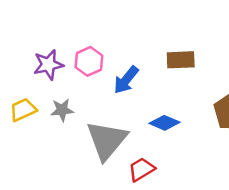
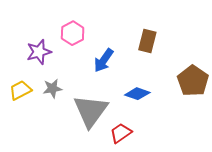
brown rectangle: (181, 60) -> (147, 41), turned -70
pink hexagon: (89, 61) -> (73, 33), moved

